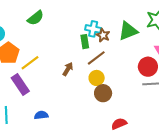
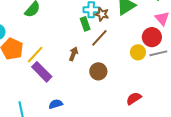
yellow circle: (97, 78) -> (138, 52), moved
purple rectangle: (20, 84) -> (42, 72), moved
brown circle: (103, 93) -> (98, 71), moved

